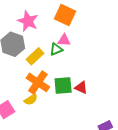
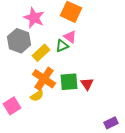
pink triangle: (64, 40) -> (70, 37), turned 32
red triangle: (81, 87) -> (87, 84), turned 32

